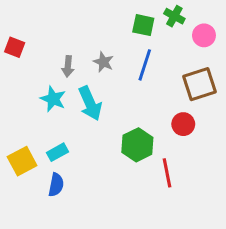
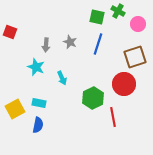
cyan arrow: (90, 103) -> (62, 78), moved, size x0.6
red circle: (183, 124) -> (124, 84), size x1.5
cyan rectangle: (58, 152) -> (39, 103), turned 40

